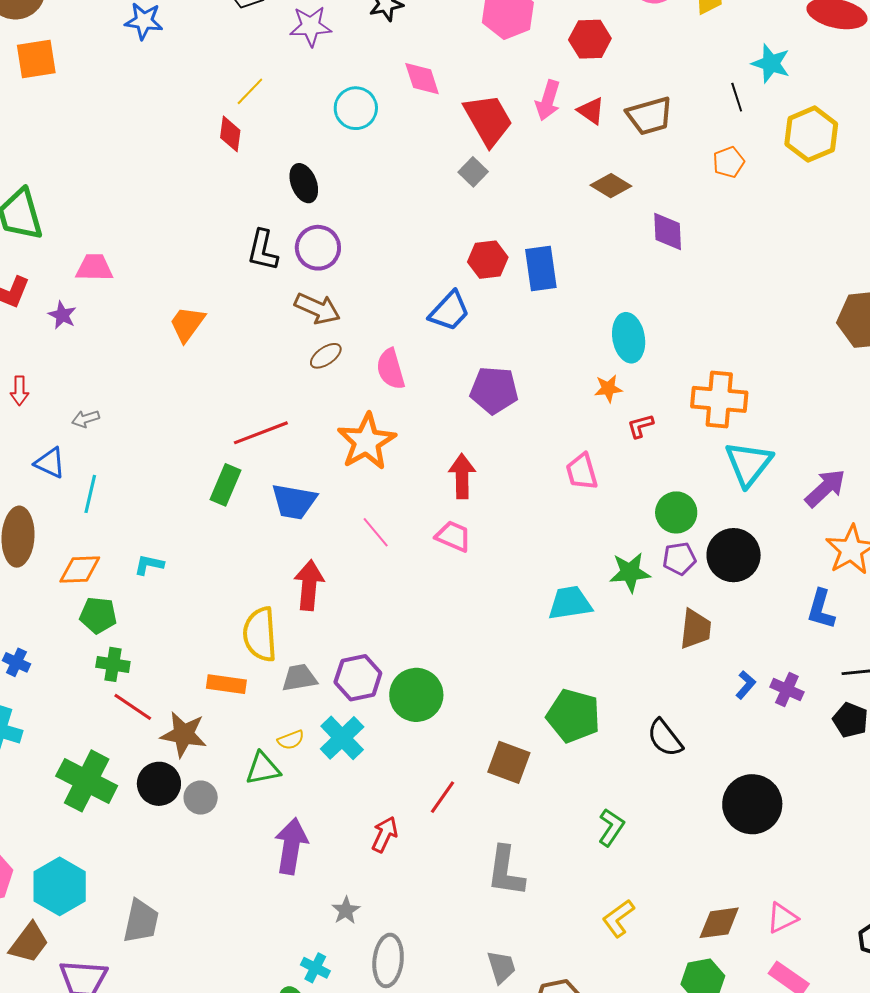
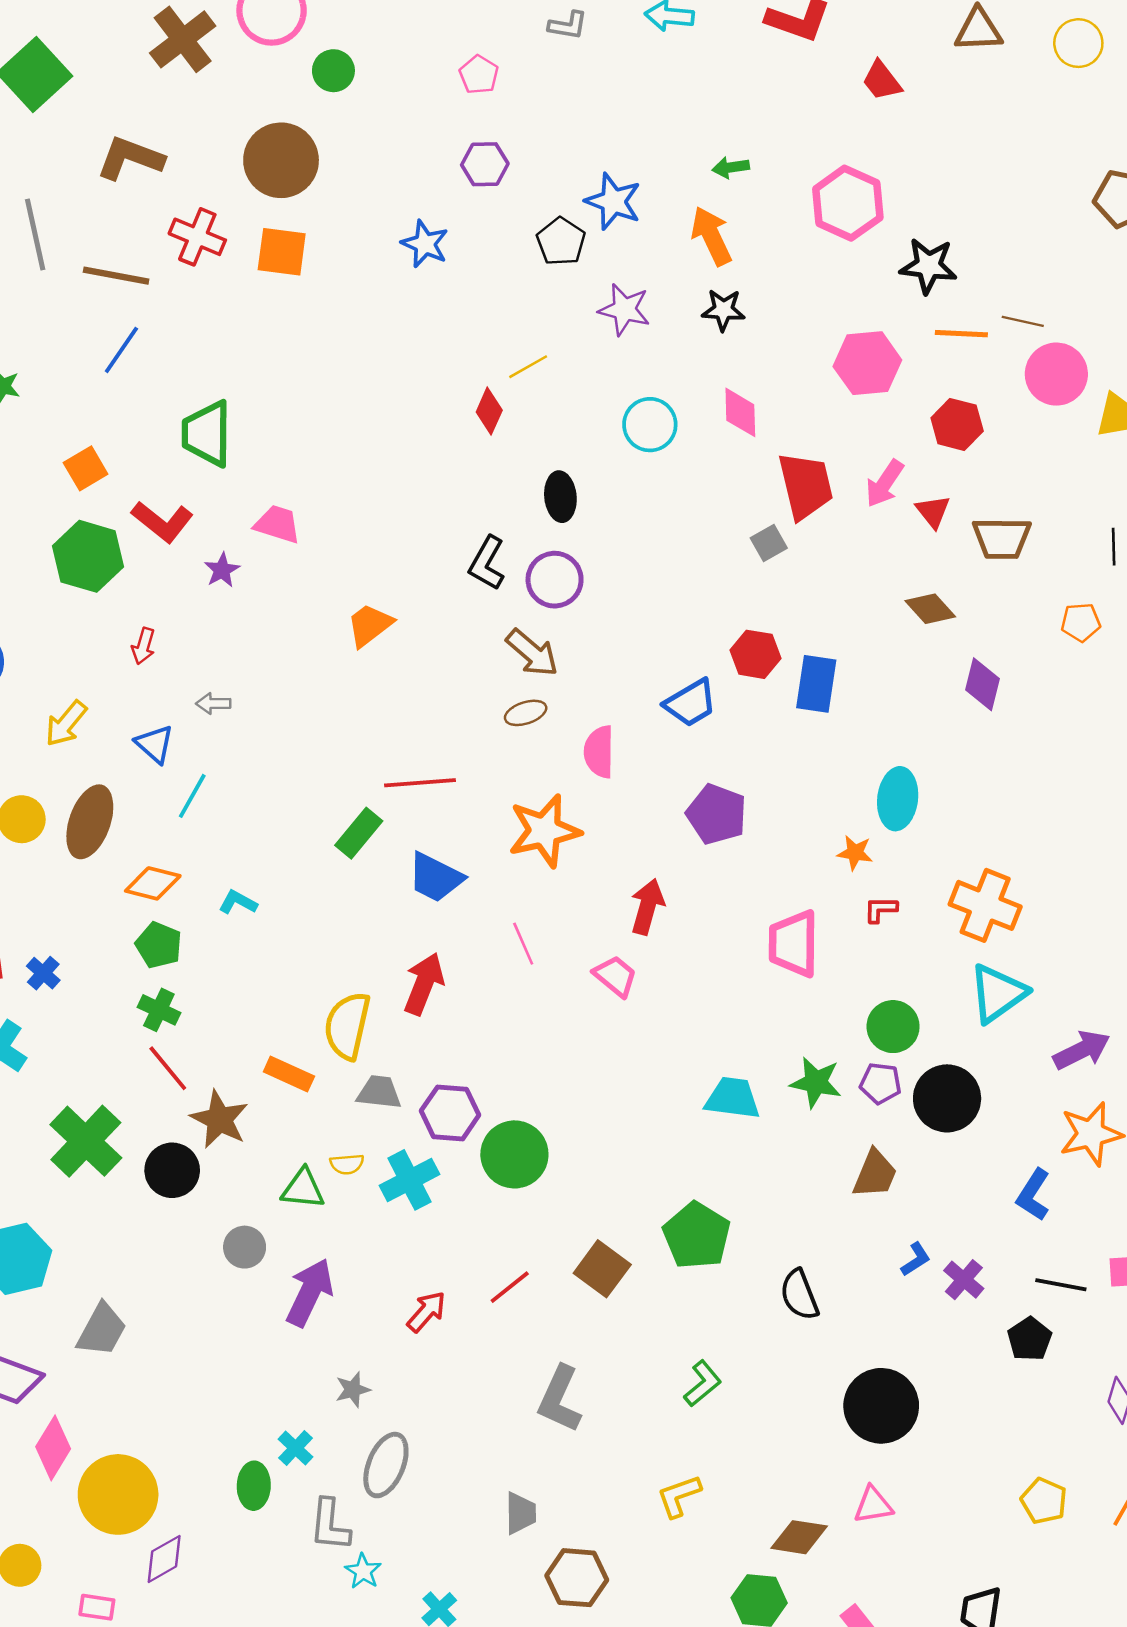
pink trapezoid: (582, 472) -> (794, 944), size x1.4
gray circle: (201, 798) -> (245, 1247), moved
pink triangle: (782, 918) -> (873, 1505), moved

